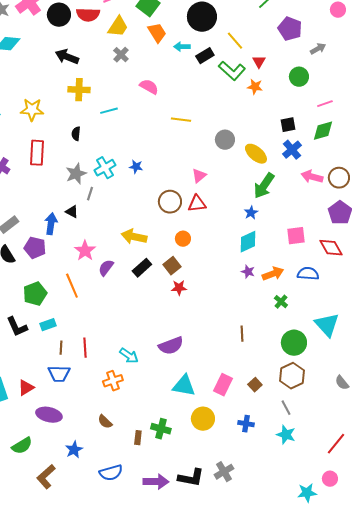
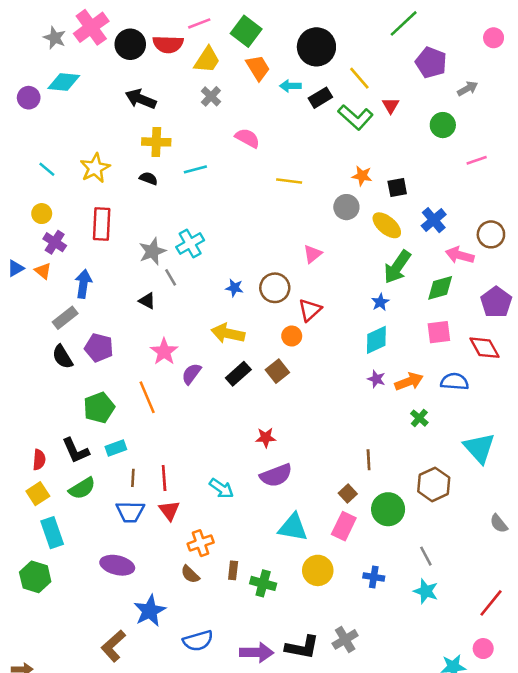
orange star: (255, 87) -> (362, 176), moved
yellow star: (32, 110) -> (95, 168), turned -30
black square: (288, 125) -> (397, 188), moved
green diamond: (323, 131) -> (440, 288), moved
black semicircle: (76, 134) -> (148, 178), moved, turned 104
blue star: (136, 167) -> (234, 288), moved
brown circle: (339, 178) -> (491, 234), moved
gray line: (90, 194) -> (171, 277), turned -48
red triangle: (197, 204) -> (310, 310), moved, turned -36
blue arrow: (51, 224) -> (83, 284), moved
red star: (179, 288) -> (266, 438), moved
green circle: (294, 343) -> (388, 509), moved
brown hexagon: (292, 376) -> (434, 484), moved
orange cross: (113, 381) -> (201, 543), moved
brown square: (255, 385) -> (348, 494), moved
red triangle: (26, 388) -> (169, 511), moved, turned -36
brown rectangle: (138, 438) -> (233, 570), moved
green semicircle: (22, 446) -> (82, 488), moved
blue star: (74, 450) -> (150, 611), size x1.4

